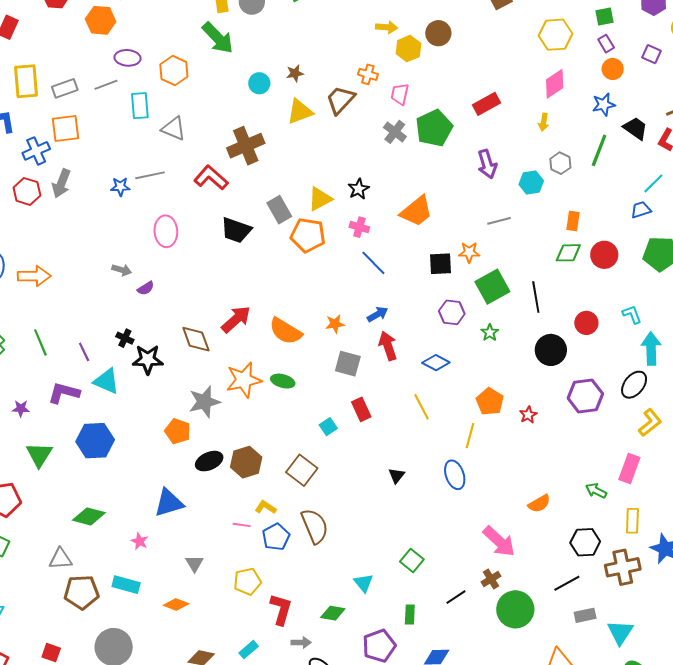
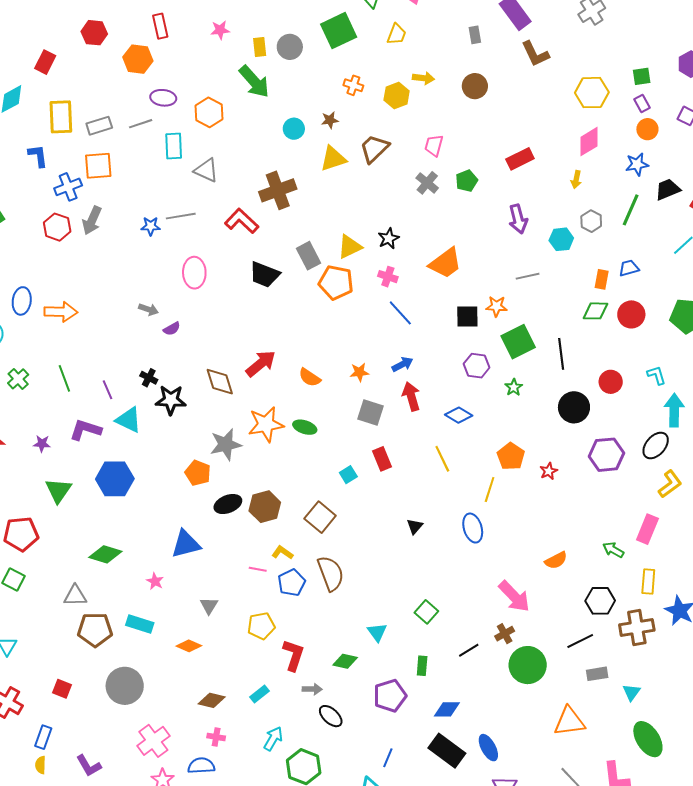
yellow hexagon: (408, 49) -> (397, 96), moved
orange cross: (368, 74) -> (353, 85), moved
green pentagon: (434, 128) -> (467, 181), size x0.6
black trapezoid: (635, 128) -> (668, 189), turned -60
blue trapezoid: (641, 210) -> (629, 268), moved
orange semicircle: (285, 331) -> (310, 377), size x0.7
cyan triangle: (620, 632) -> (631, 692), size x0.7

